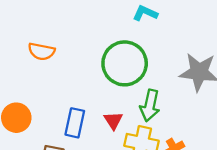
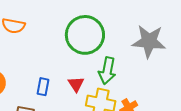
blue rectangle: (75, 123) -> (43, 87), size x0.7

